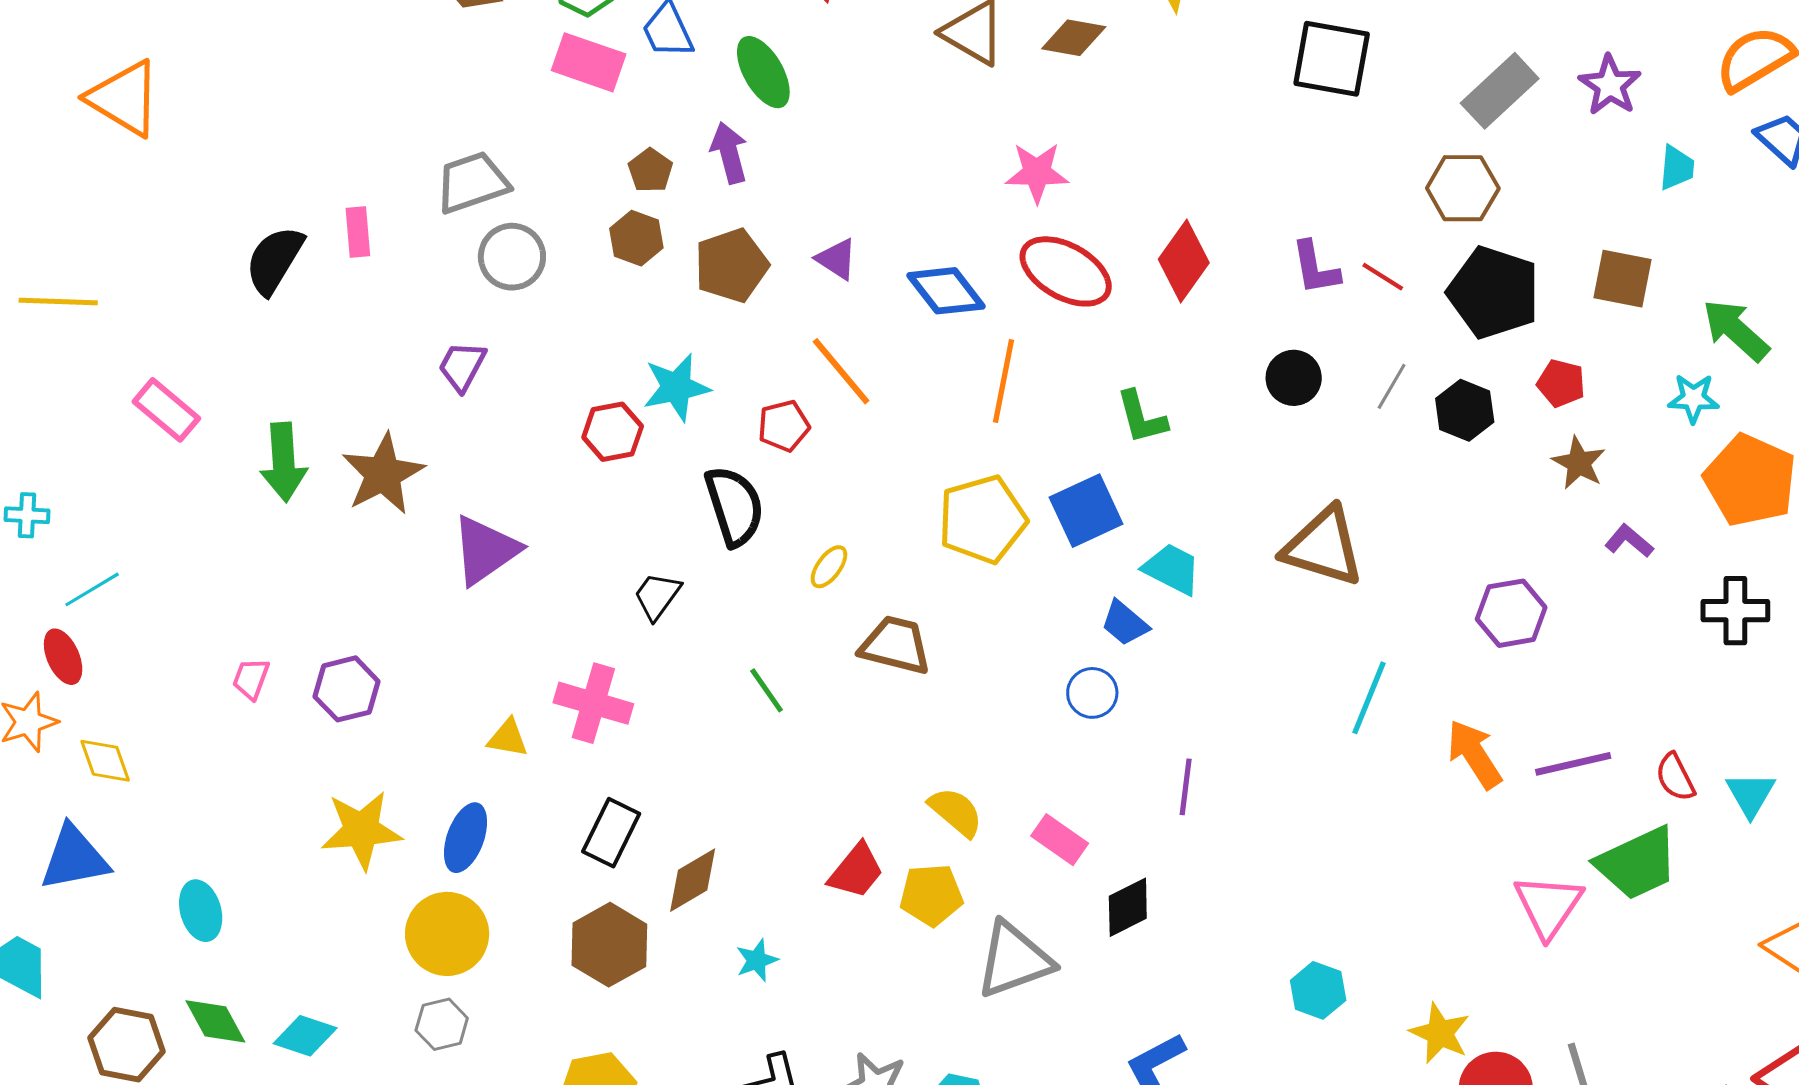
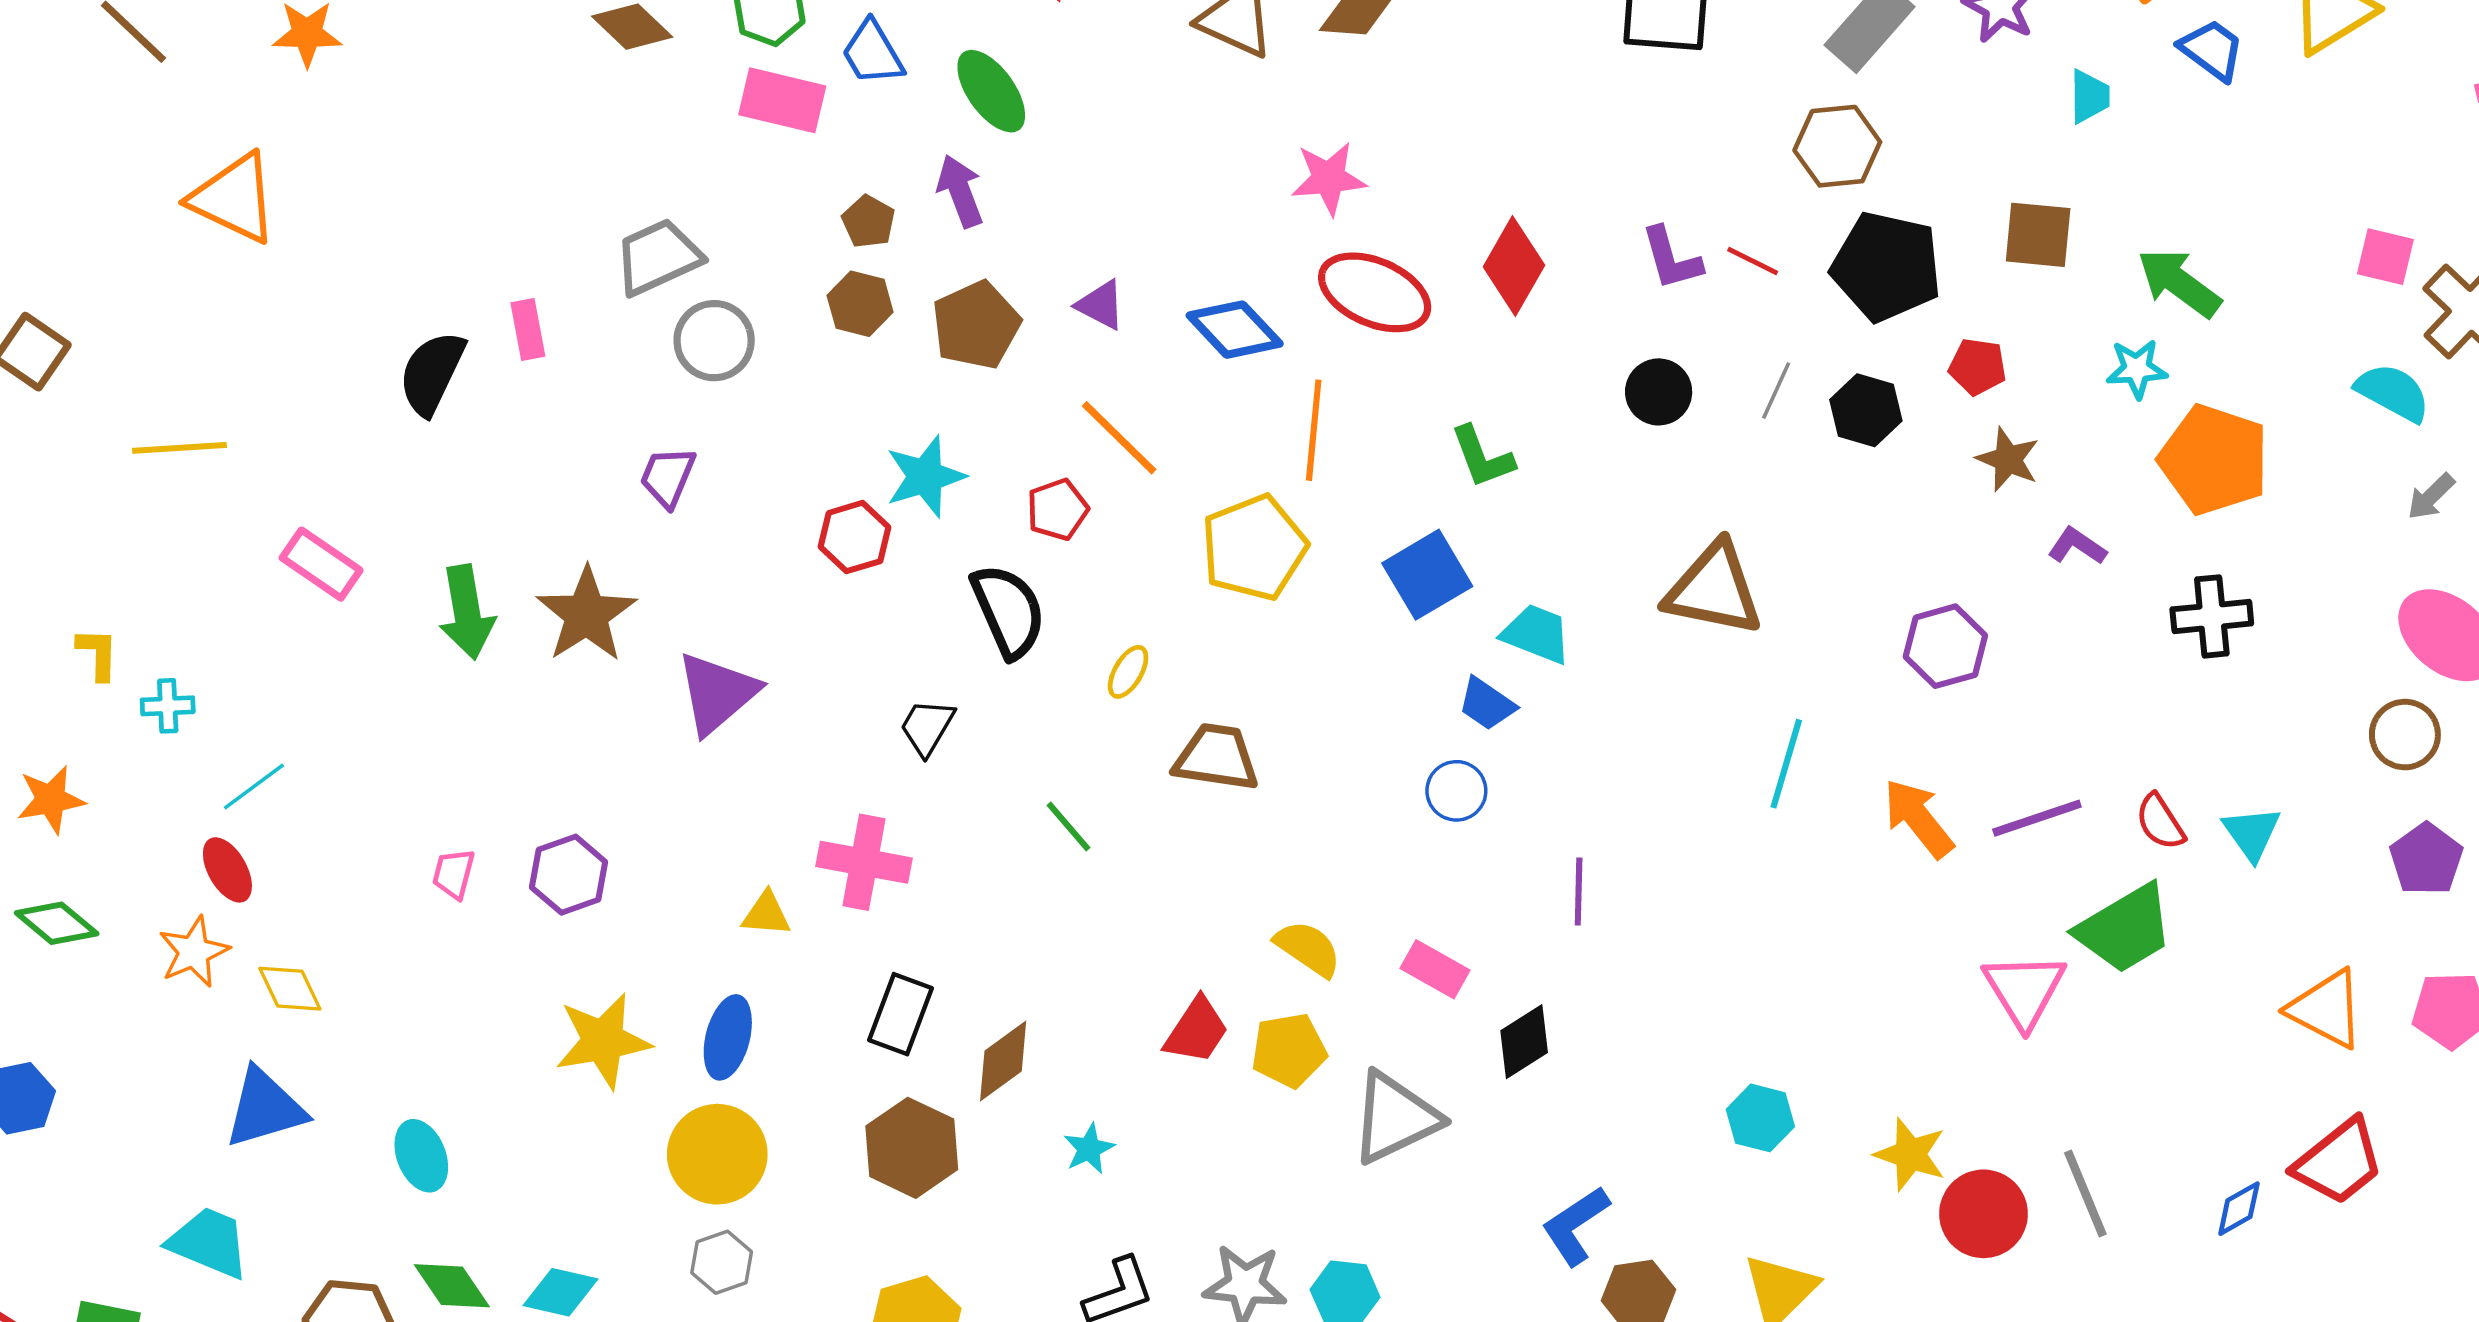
yellow pentagon: (982, 519) -> (1254, 548), moved

